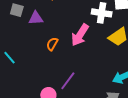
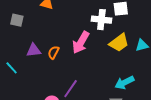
purple triangle: (36, 18) -> (34, 50), moved

